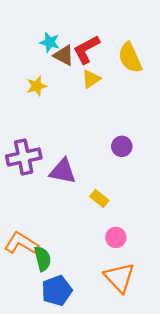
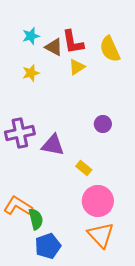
cyan star: (50, 42) -> (31, 36), moved, turned -30
red L-shape: (86, 49) -> (73, 42), turned -72
pink circle: (116, 237) -> (98, 201), size x1.8

